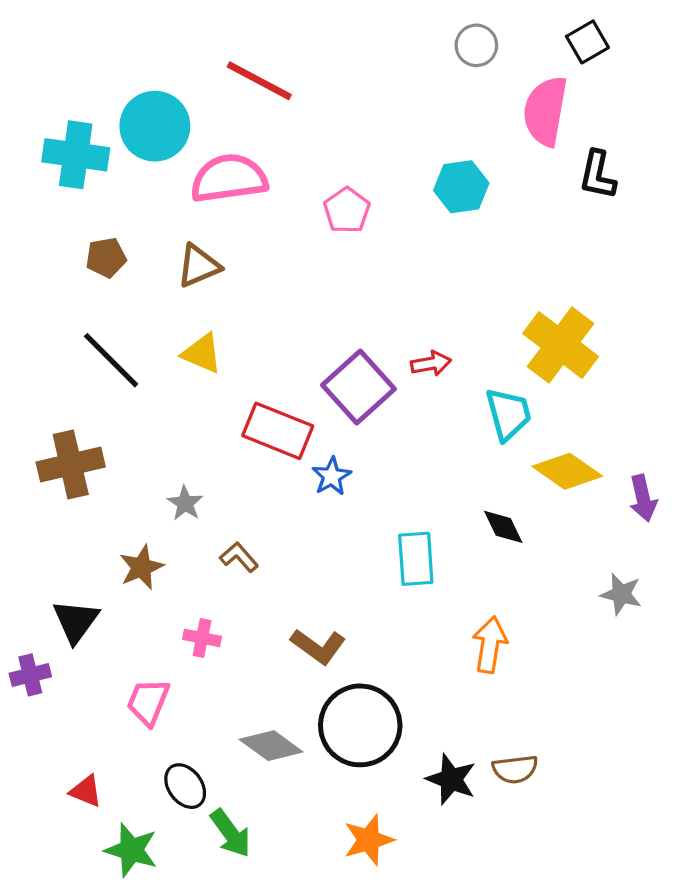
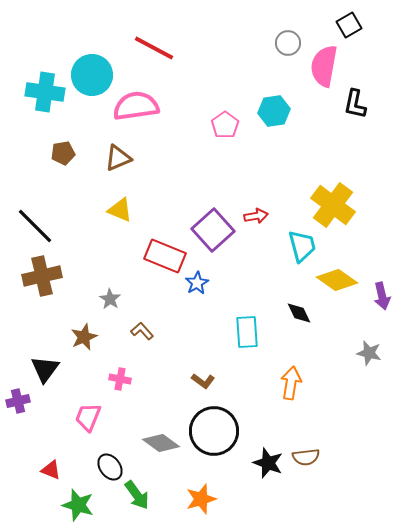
gray circle: (476, 45) -> (288, 43), moved
pink pentagon: (347, 210) -> (225, 125), moved
black line: (111, 360) -> (35, 226), moved
brown L-shape: (318, 646) -> (203, 381), moved, size x0.7
orange star: (369, 840) -> (201, 499), moved

